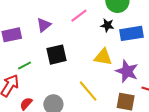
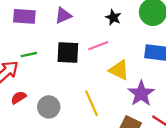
pink line: (79, 16) -> (98, 46), moved
black star: (107, 25) -> (113, 18), moved

